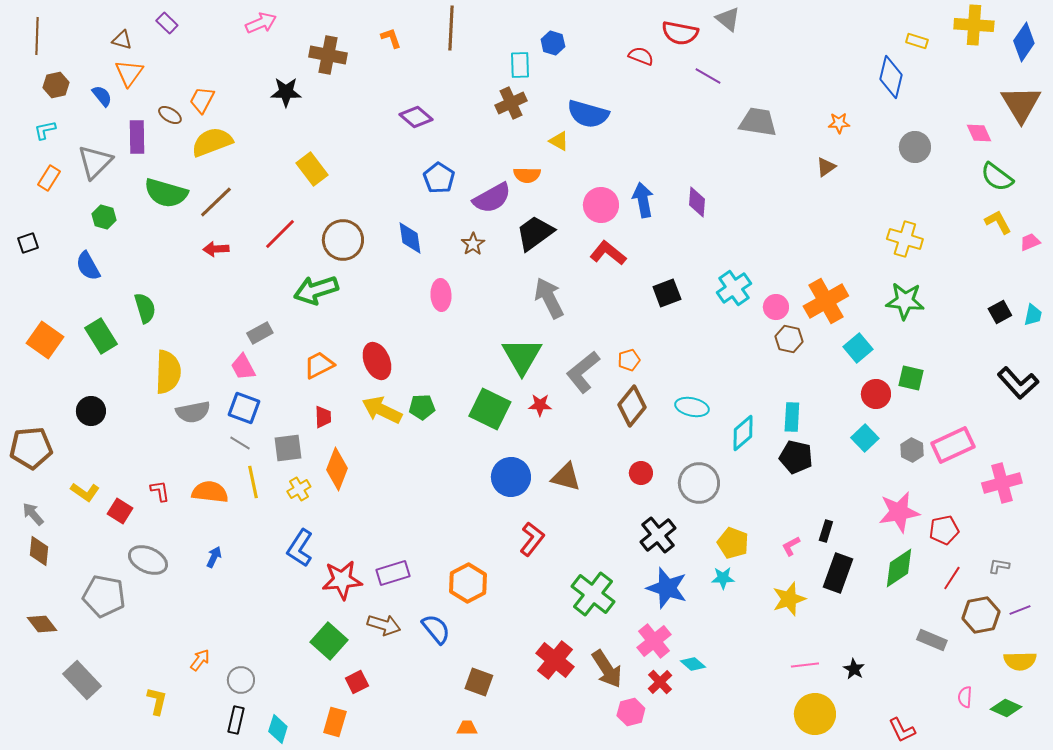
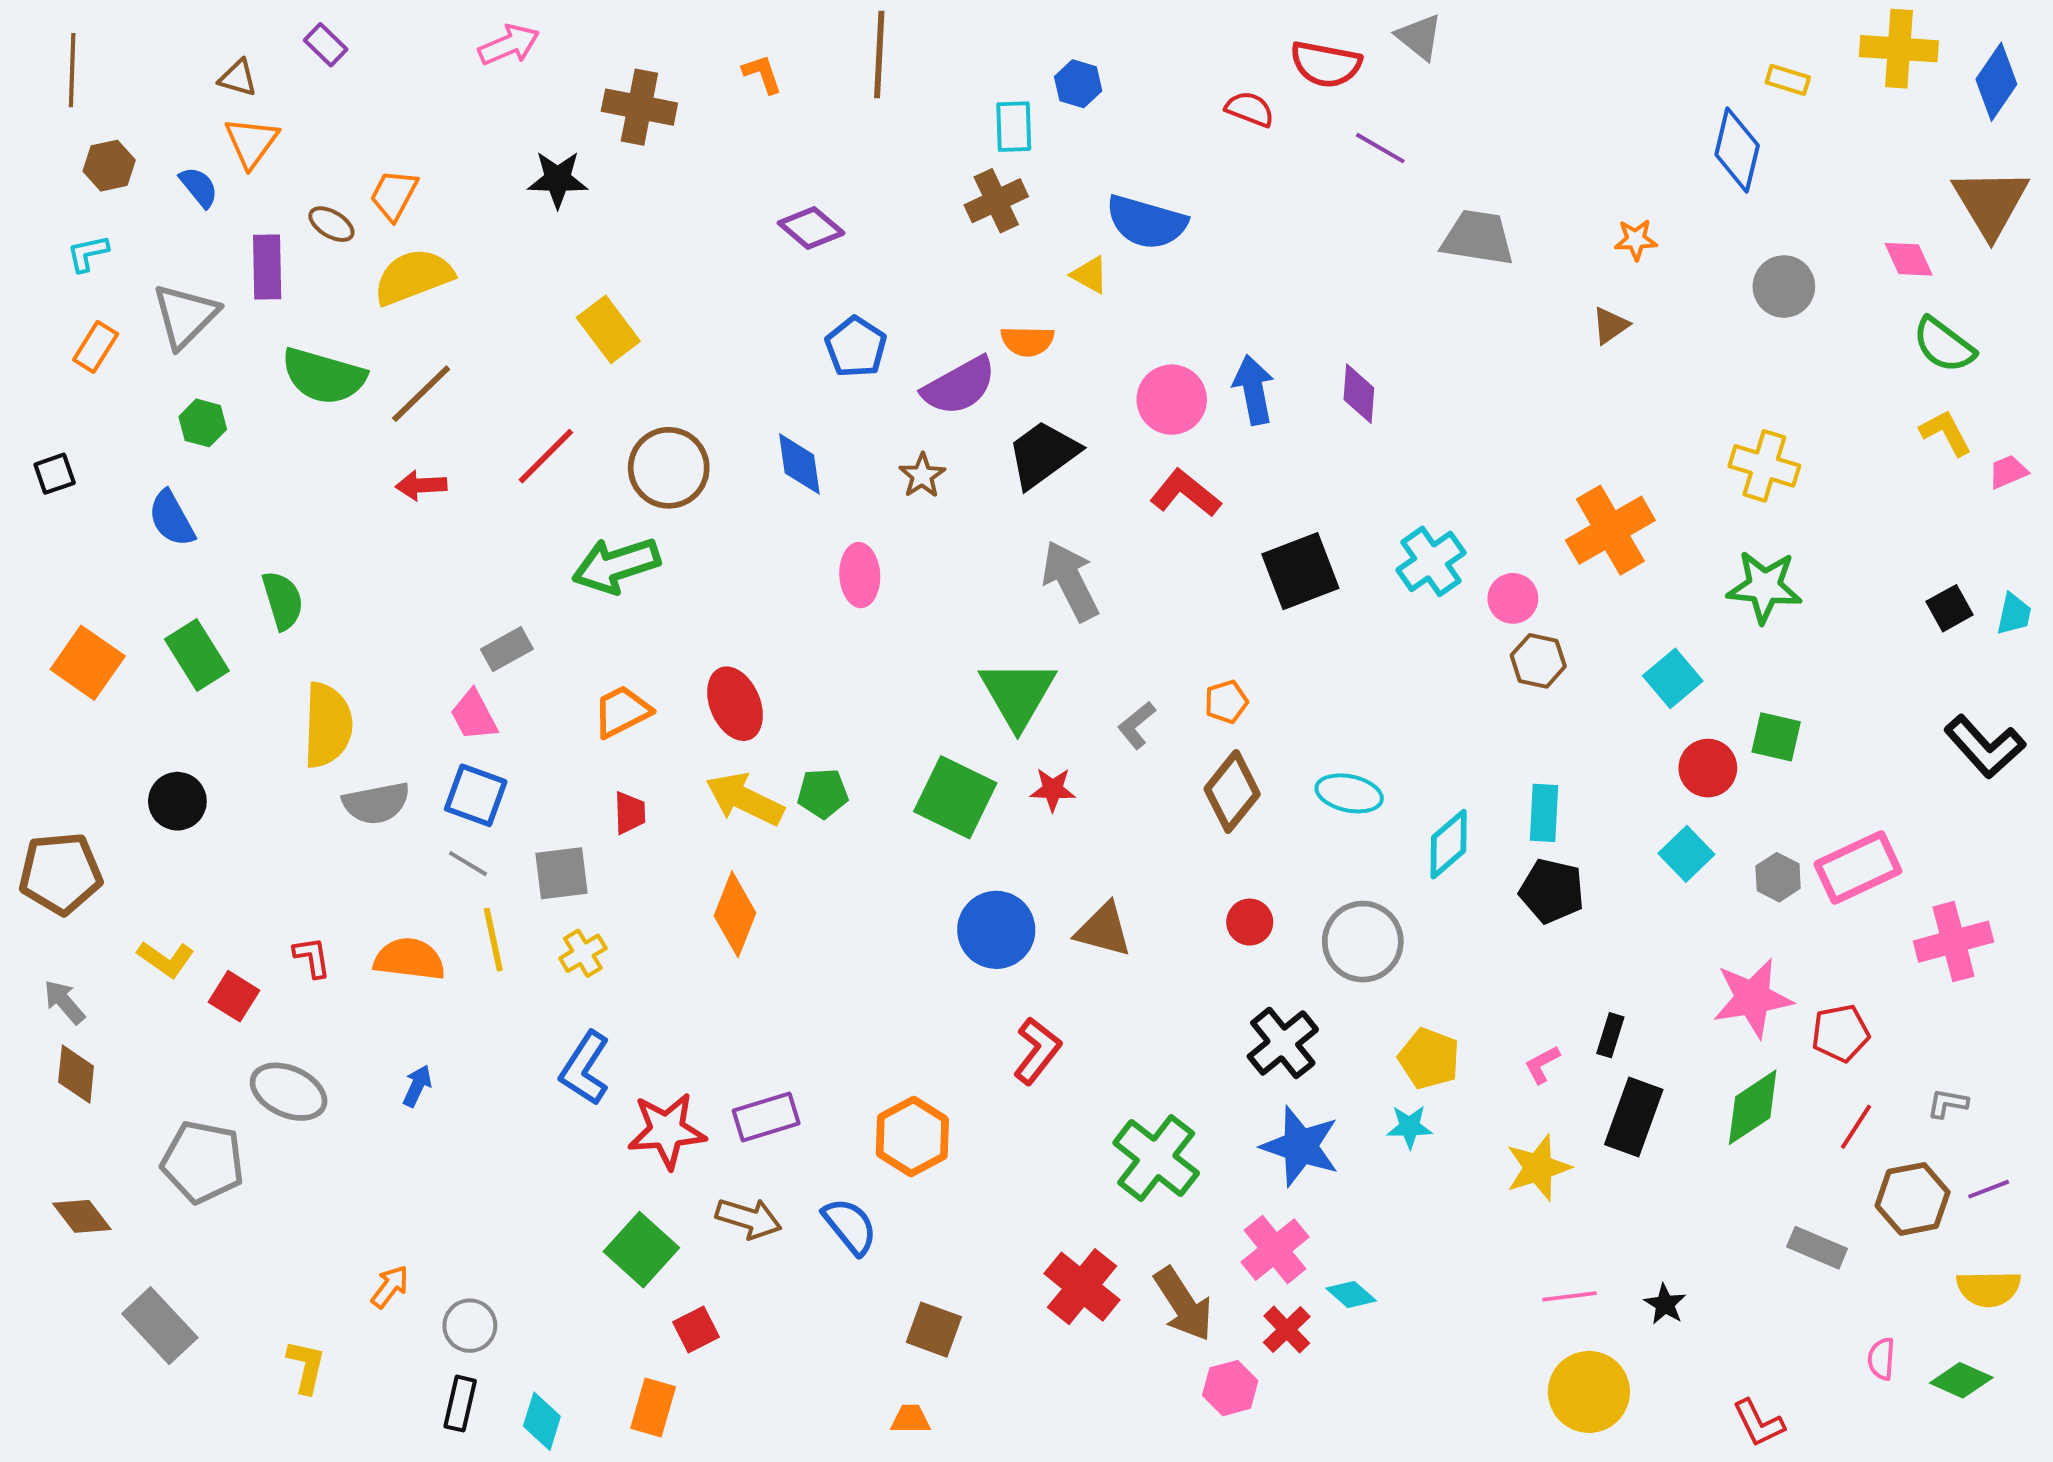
black square: (667, 293) -> (1300, 571), size x1.4
orange cross: (826, 301) -> (1610, 530), moved
gray L-shape: (583, 372) -> (1137, 725), size x0.6
orange diamond: (337, 469) -> (735, 914), moved

